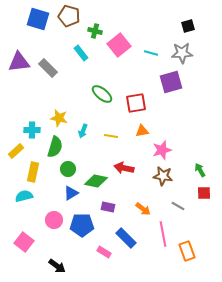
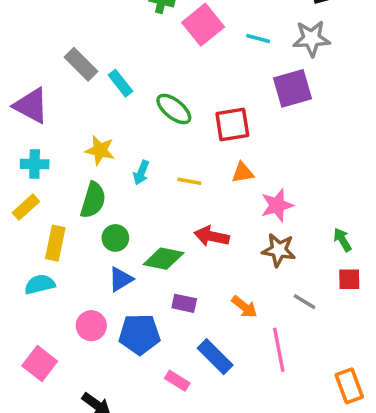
cyan rectangle: (81, 53) -> (121, 83), moved
purple triangle: (19, 62) -> (31, 106), moved, turned 35
cyan cross: (32, 130) -> (35, 164), moved
orange rectangle: (187, 251) -> (349, 386), moved

